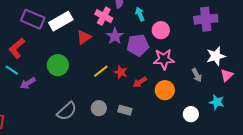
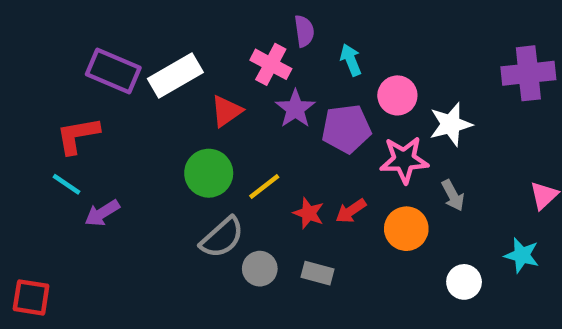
purple cross: (206, 19) -> (528, 73), moved
red L-shape: (17, 48) -> (78, 135), turned 30
white star: (216, 56) -> (451, 124), moved
green circle: (58, 65) -> (209, 173), moved
red star: (121, 72) -> (309, 213), moved
gray arrow: (197, 75) -> (453, 195), moved
gray semicircle: (67, 111) -> (222, 238), moved

